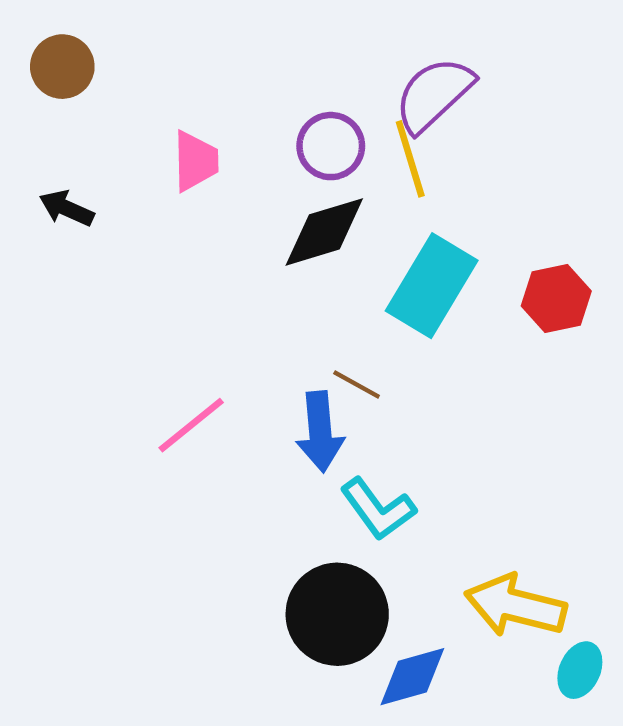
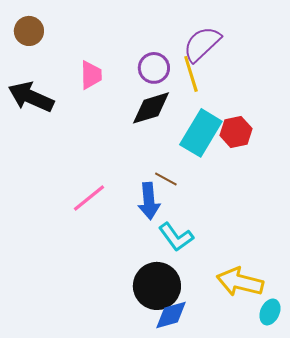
black arrow: (67, 208) -> (31, 97), size x1.8
red hexagon: (556, 299) -> (236, 132), moved
blue diamond: (412, 677) -> (171, 315), moved

